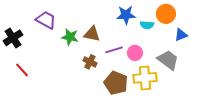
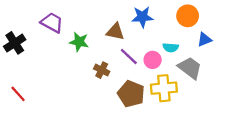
cyan semicircle: (147, 25) -> (171, 47), moved
brown triangle: (92, 34) -> (115, 32), moved
purple line: (114, 50) -> (129, 57), turned 60
red line: (22, 70) -> (18, 94), moved

